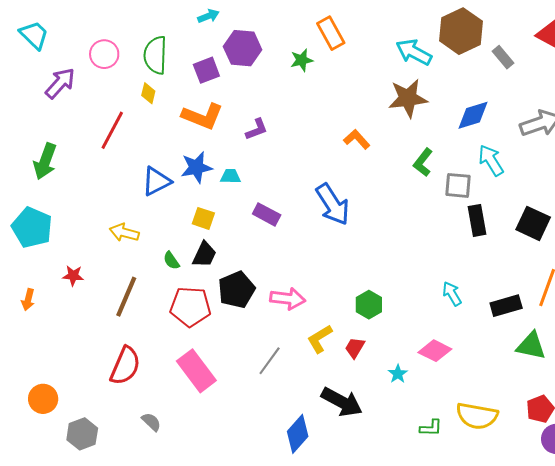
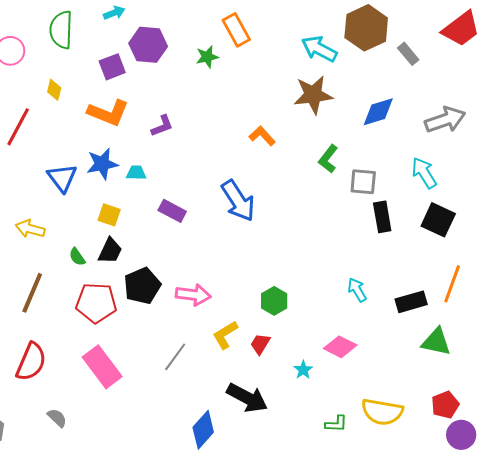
green semicircle: (155, 55) -> (61, 30), moved
cyan arrow: (491, 160) -> (424, 173), moved
blue triangle: (156, 181) -> (62, 178), turned -40

